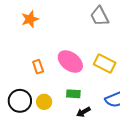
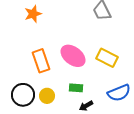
orange rectangle: (38, 67) -> (41, 61), size x1.6

